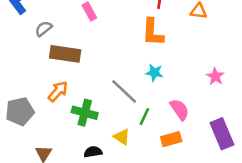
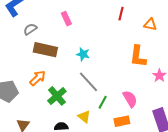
orange L-shape: (153, 32) -> (138, 56), moved
cyan star: (154, 73) -> (83, 54), moved
green cross: (85, 113) -> (57, 96), turned 30

